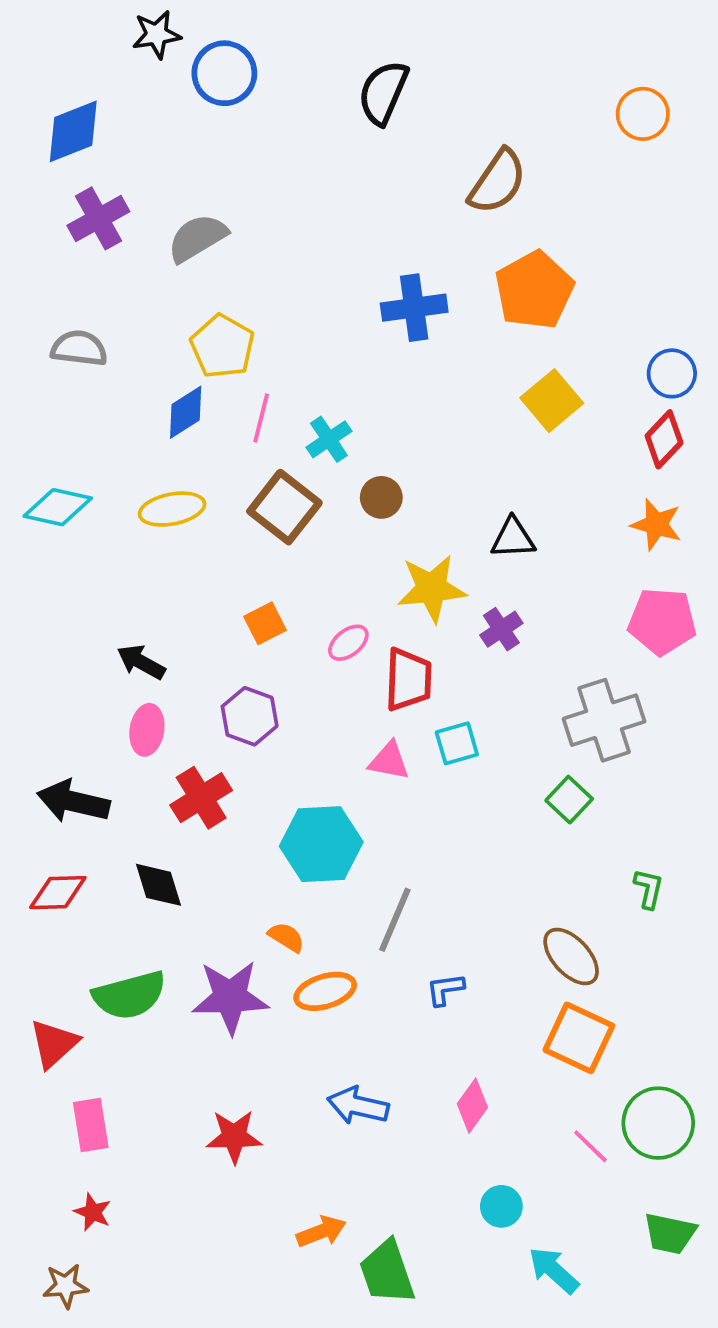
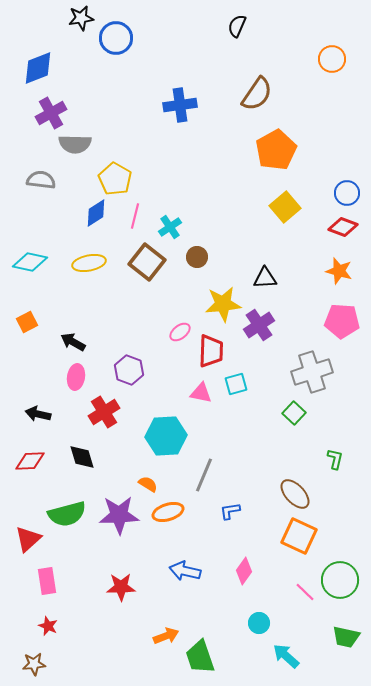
black semicircle: (383, 93) -> (237, 26), moved, size x0.7
gray semicircle: (197, 238) -> (75, 144), moved, turned -148
blue cross: (414, 308) -> (180, 105), moved
red diamond: (664, 439) -> (343, 227), turned 68
orange square: (265, 623) -> (27, 322), moved
purple cross: (501, 629) -> (259, 325), size x1.4
black arrow: (73, 802) -> (38, 414), size x0.7

